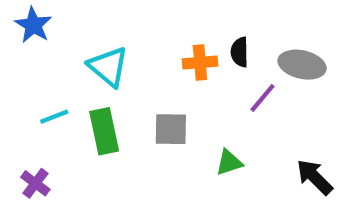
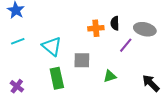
cyan triangle: (108, 67) -> (52, 46), moved
cyan line: (54, 117) -> (18, 41), moved
green rectangle: (104, 131) -> (57, 78), moved

